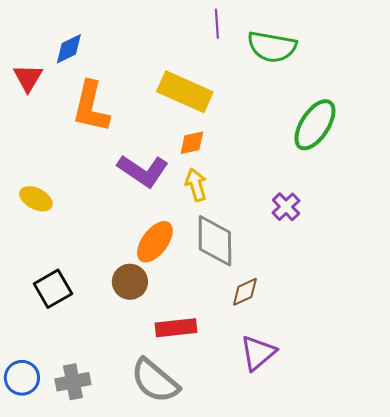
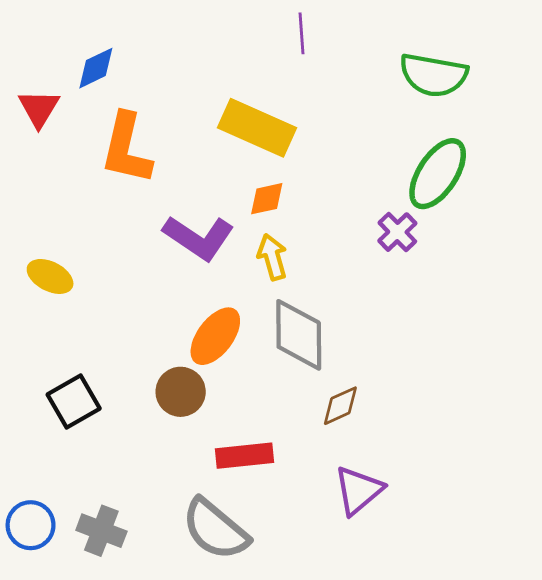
green semicircle: (272, 47) -> (433, 75), moved
purple cross: (286, 207) -> (397, 232), moved
gray cross: (73, 382) -> (101, 531), turned 32

